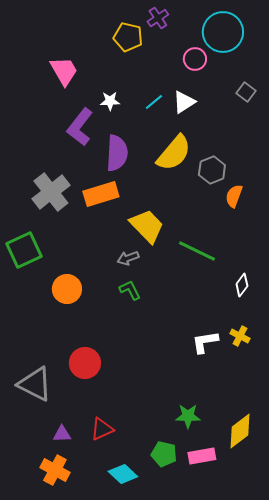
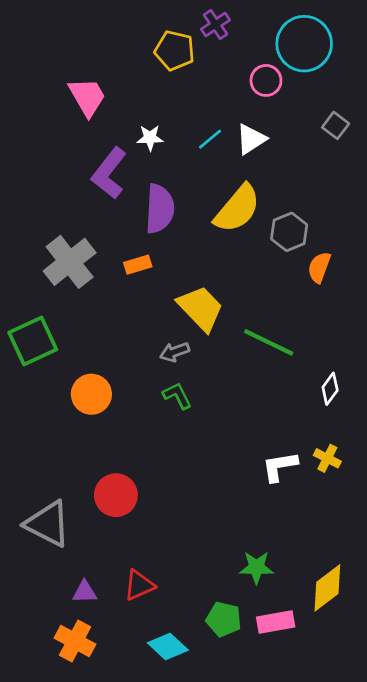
orange rectangle: (101, 194) -> (138, 265), size x0.6

